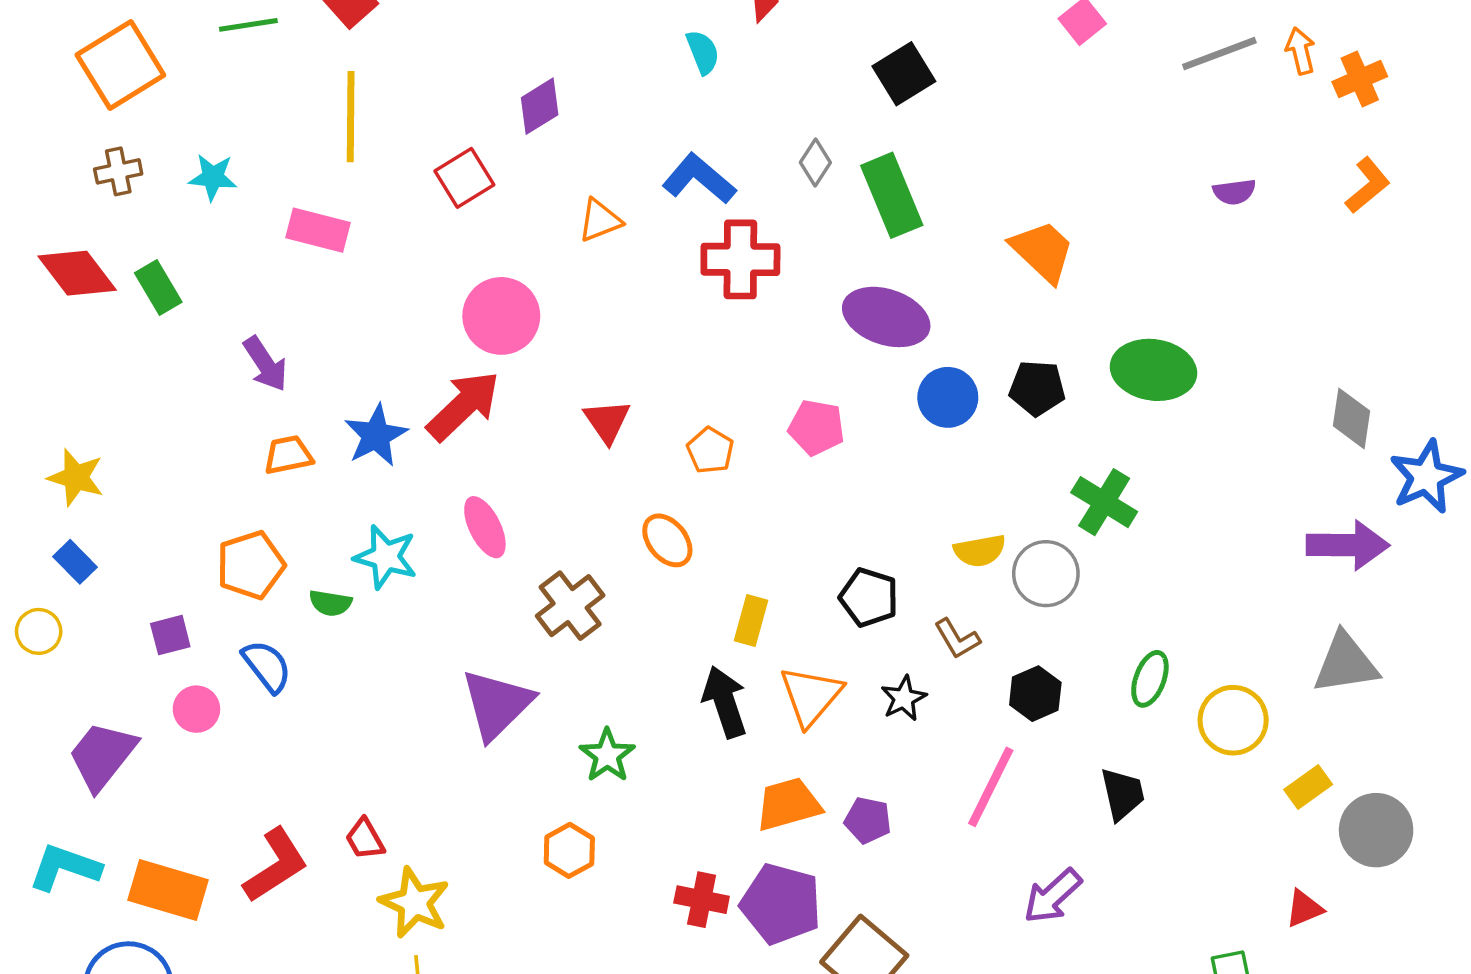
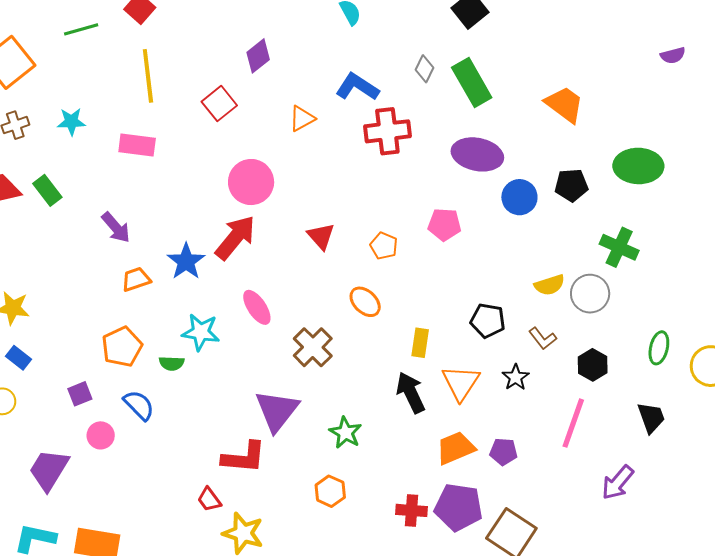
red L-shape: (276, 865) -> (244, 457), moved, turned 45

